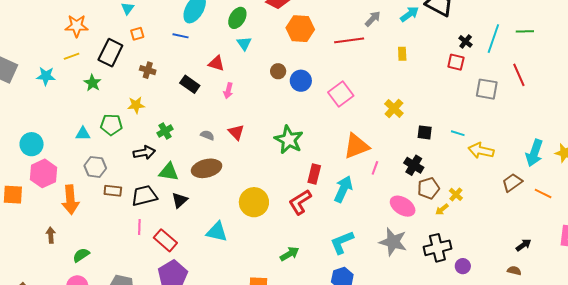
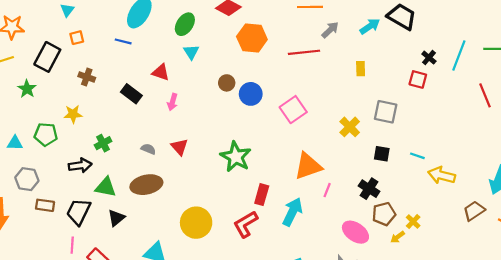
gray square: (487, 89) -> (386, 112), moved
black trapezoid: (144, 196) -> (79, 212), turned -52

